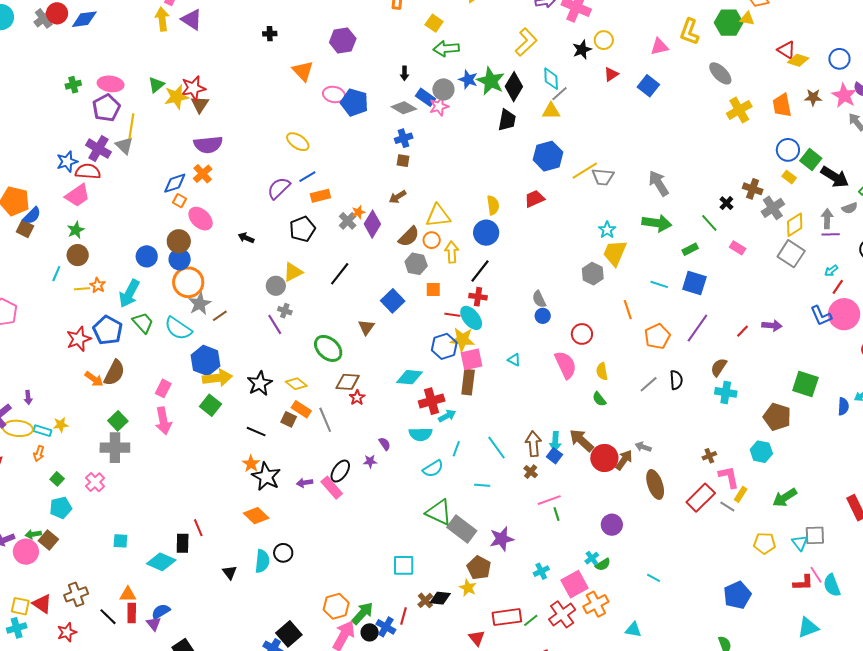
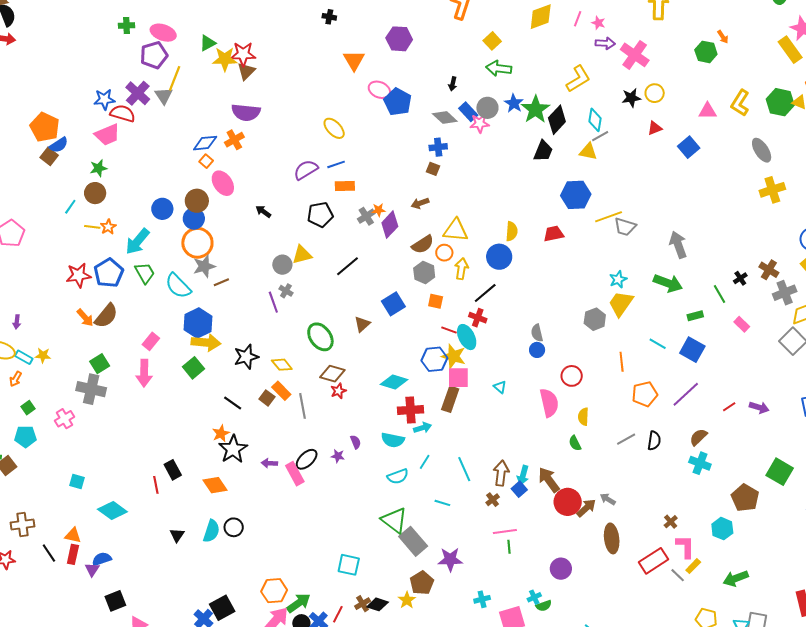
brown cross: (709, 456) -> (671, 522), turned -32
black rectangle: (183, 543) -> (173, 470), moved, turned -42

